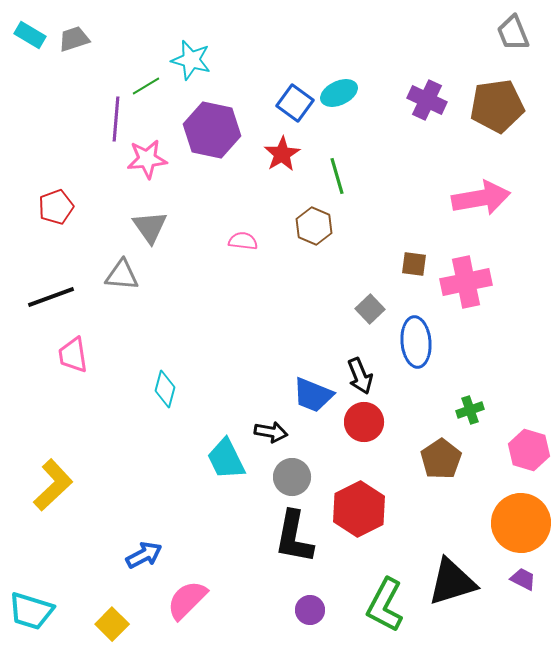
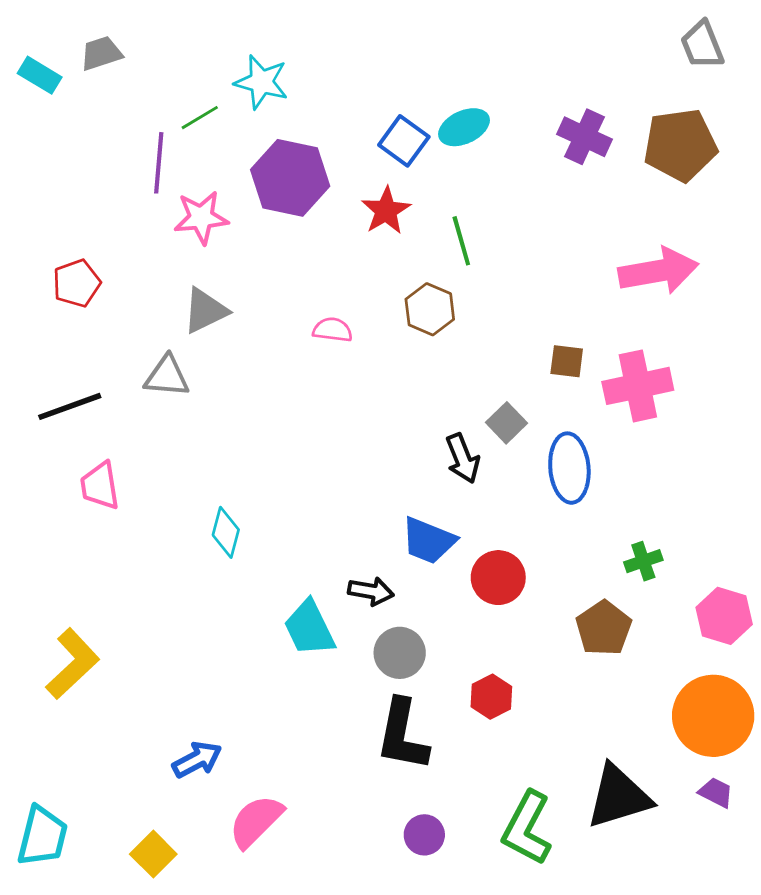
cyan rectangle: (30, 35) -> (40, 75), moved
gray triangle: (150, 227) -> (205, 311), turned 39
black arrow: (360, 376) -> (463, 458), moved
red hexagon: (359, 509) -> (491, 697), size x0.6
cyan trapezoid: (31, 611) -> (42, 836), turned -93

